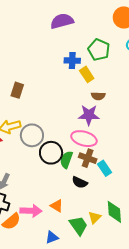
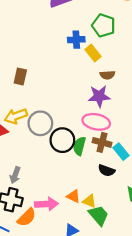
black semicircle: (80, 182) -> (107, 170), moved
yellow triangle: (95, 217) -> (89, 201), moved, turned -48

